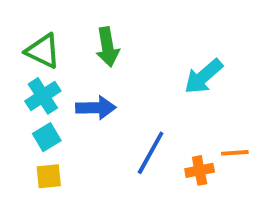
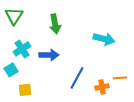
green triangle: (43, 51) -> (14, 16), moved, turned 36
cyan arrow: (203, 76) -> (104, 39), turned -125
cyan square: (47, 137) -> (11, 70), moved

